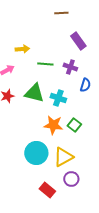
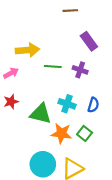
yellow arrow: (22, 49) -> (27, 50), size x1.5
blue semicircle: (85, 85) -> (93, 105), moved
green triangle: (34, 93) -> (41, 114), moved

